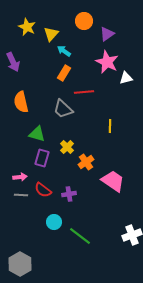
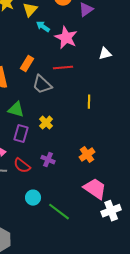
pink star: (107, 62) -> (66, 38), moved
orange rectangle: (64, 73) -> (27, 64), moved
orange cross: (86, 162) -> (87, 155), moved
pink trapezoid: (113, 181) -> (95, 189), moved
purple cross: (69, 194) -> (48, 160), moved, turned 32

